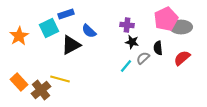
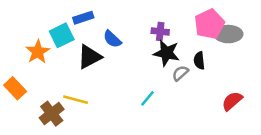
orange star: (19, 36) -> (38, 52), moved
black star: (132, 42) -> (166, 53), size x1.5
red semicircle: (182, 58) -> (232, 101), moved
cyan line: (126, 66) -> (148, 98), moved
orange rectangle: (19, 82) -> (15, 88), moved

